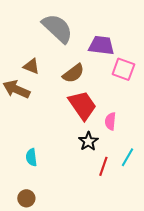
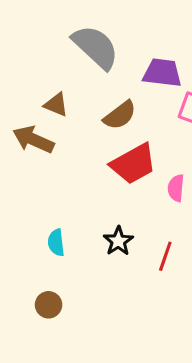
red trapezoid: (82, 105) -> (133, 164), turned 96
black star: (88, 141) -> (118, 241), moved

